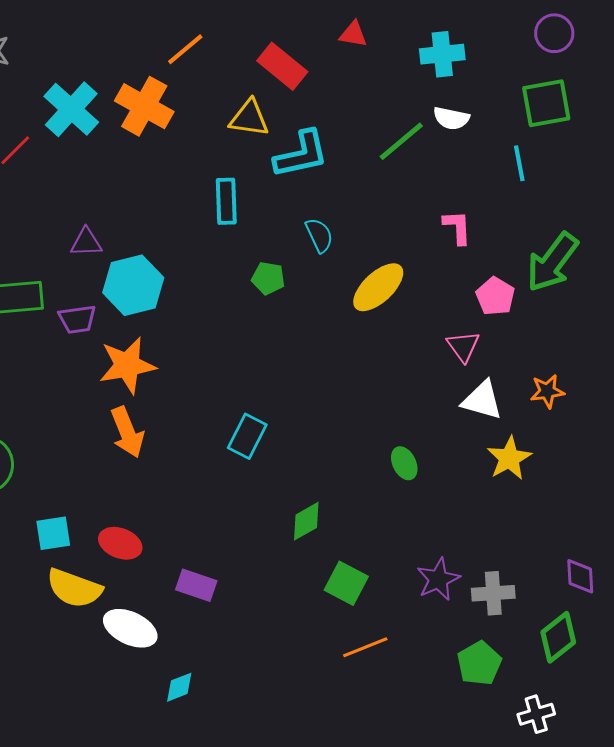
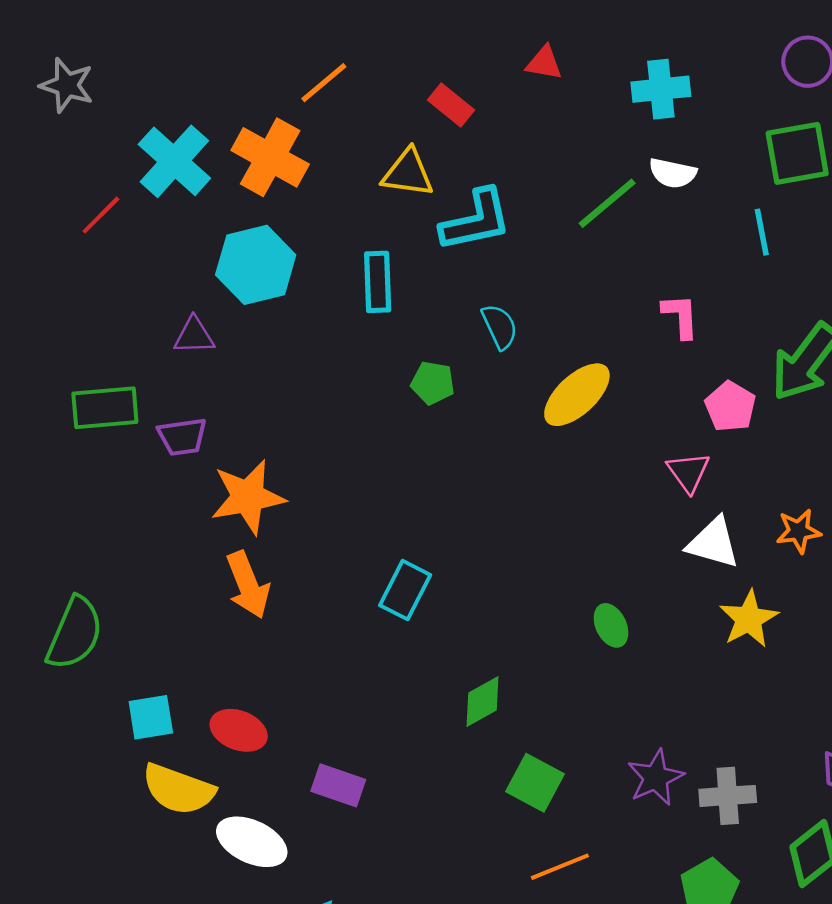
red rectangle: (282, 66) -> (451, 105), size x0.7
cyan hexagon: (133, 285) -> (256, 265), moved

